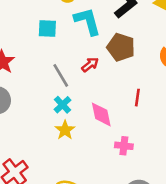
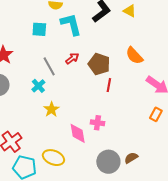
brown pentagon: (121, 47) -> (99, 64), moved
cyan cross: (63, 105) -> (38, 86), moved
pink diamond: (101, 114) -> (78, 133), moved

